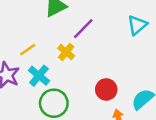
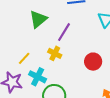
red circle: (106, 89) -> (93, 62), moved

